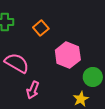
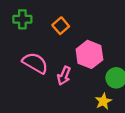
pink arrow: (33, 90) -> (64, 76), moved

